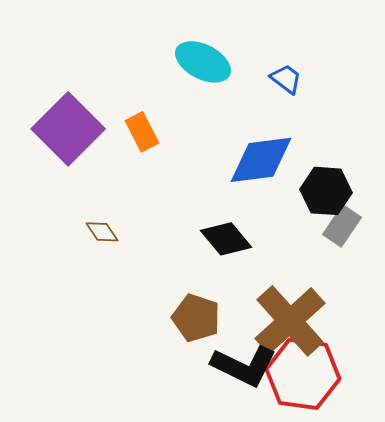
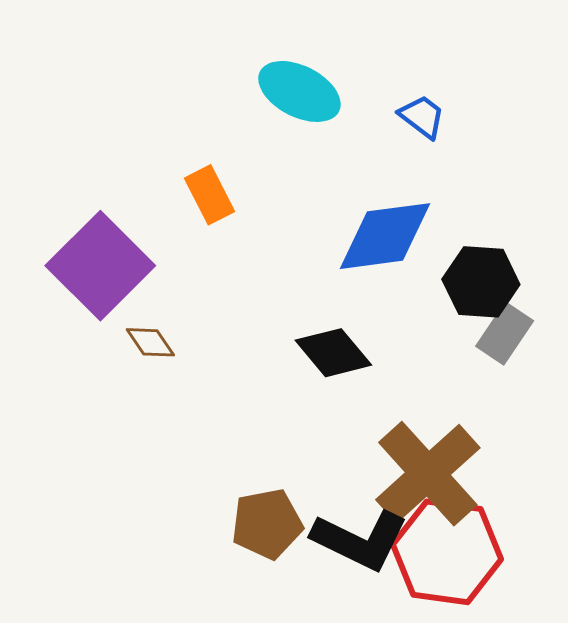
purple square: (68, 129) -> (100, 266), moved
brown pentagon: (196, 318) -> (267, 524), moved, turned -30

